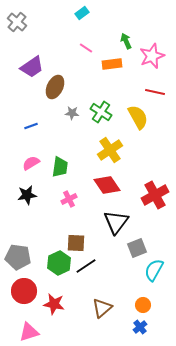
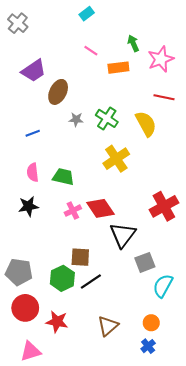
pink semicircle: (31, 163) -> (33, 172), turned -66
green trapezoid: (60, 167) -> (63, 177), turned -85
red diamond: (107, 185) -> (100, 208), moved

